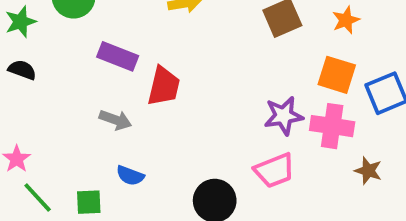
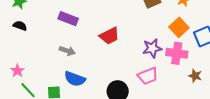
orange square: (337, 75) -> (179, 27), turned 30
red trapezoid: (164, 86) -> (109, 36), moved, turned 50
blue semicircle: (130, 176) -> (75, 79), size x1.5

